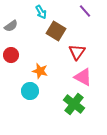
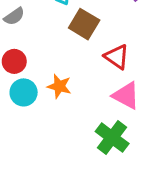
red triangle: (77, 52) -> (117, 57), turned -30
cyan circle: (30, 91) -> (24, 92), moved

